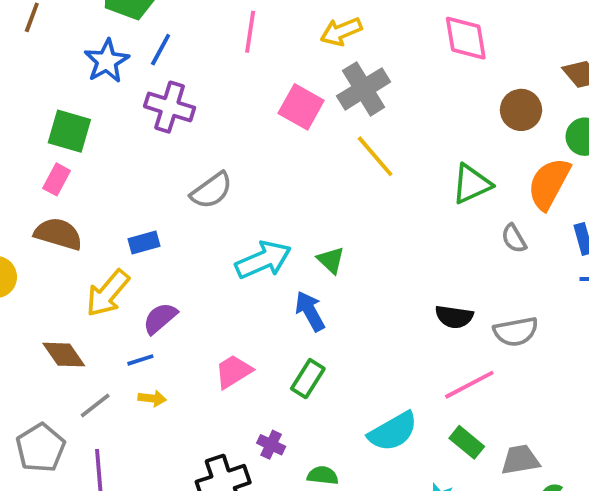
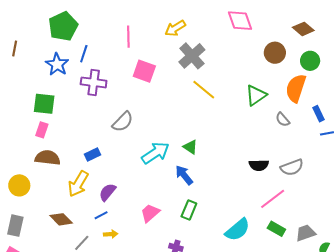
pink square: (301, 107) -> (144, 71), moved

